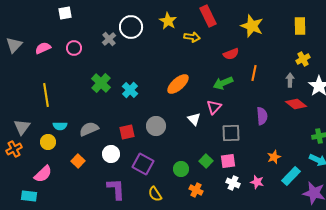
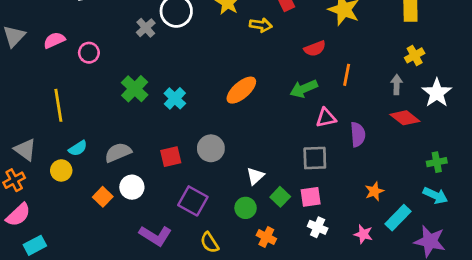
pink circle: (74, 48) -> (89, 53), moved
pink triangle: (214, 107) -> (326, 118), moved, turned 35
white triangle: (194, 119) -> (255, 176), moved, turned 32
cyan semicircle: (60, 126) -> (78, 148), turned -32
gray triangle: (22, 127) -> (25, 150), turned -30
white circle: (111, 154) -> (132, 187), moved
pink semicircle: (43, 174) -> (18, 215), moved
pink star: (257, 182) -> (363, 234), moved
purple L-shape: (116, 189) -> (155, 236), turned 125
cyan rectangle: (29, 196) -> (35, 245), turned -35

